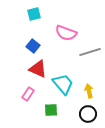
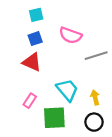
blue square: (33, 46) -> (35, 39), moved, turned 32
red triangle: (38, 69) -> (32, 62), moved
green square: (51, 110) -> (54, 118), size x1.6

